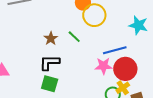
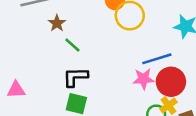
green line: (74, 37) -> (72, 45), moved
brown star: (51, 38) -> (57, 23), moved

